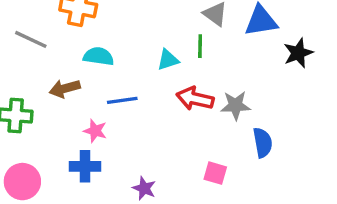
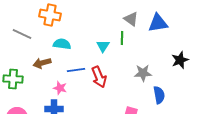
black star: (298, 53) -> (180, 60), moved
cyan triangle: (168, 60) -> (103, 46), turned -40
red arrow: (195, 99) -> (99, 77), moved, turned -125

